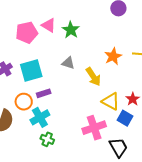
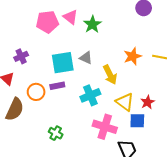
cyan square: (31, 70) -> (63, 63), moved
cyan cross: (40, 117) -> (90, 95), moved
blue square: (125, 118) -> (137, 121), turned -35
pink cross: (94, 128) -> (105, 127), turned 30

